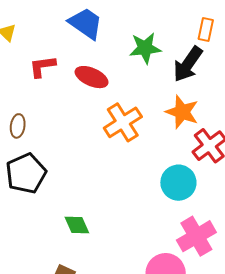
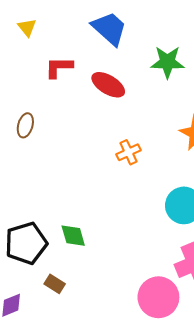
orange cross: (123, 122) -> (129, 152), moved, size x0.6
black pentagon: (26, 173) -> (26, 243), moved

